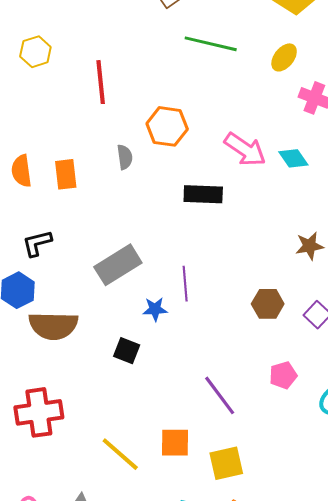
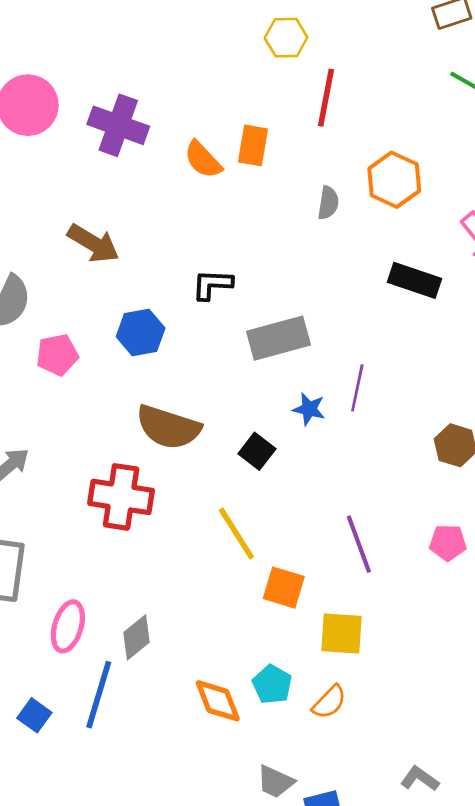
yellow hexagon: (35, 52) -> (286, 38), moved
orange semicircle: (22, 171) -> (203, 160), moved, turned -52
orange rectangle: (66, 174) -> (253, 145), moved
black L-shape: (37, 243) -> (212, 284), moved
brown semicircle: (53, 326) -> (168, 427), moved
yellow line: (120, 454) -> (236, 534), moved

